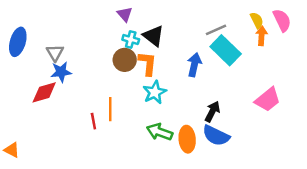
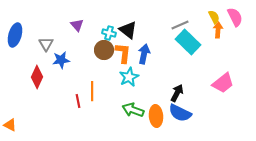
purple triangle: (125, 14) -> (77, 25), moved
blue arrow: (194, 65) -> (144, 54), moved
blue star: (61, 72) -> (61, 60), moved
red diamond: (44, 92) -> (37, 77), turned -50

